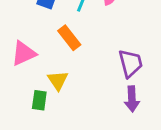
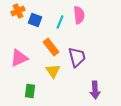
purple trapezoid: (130, 63) -> (77, 57), moved
yellow triangle: (58, 80) -> (53, 71), moved

